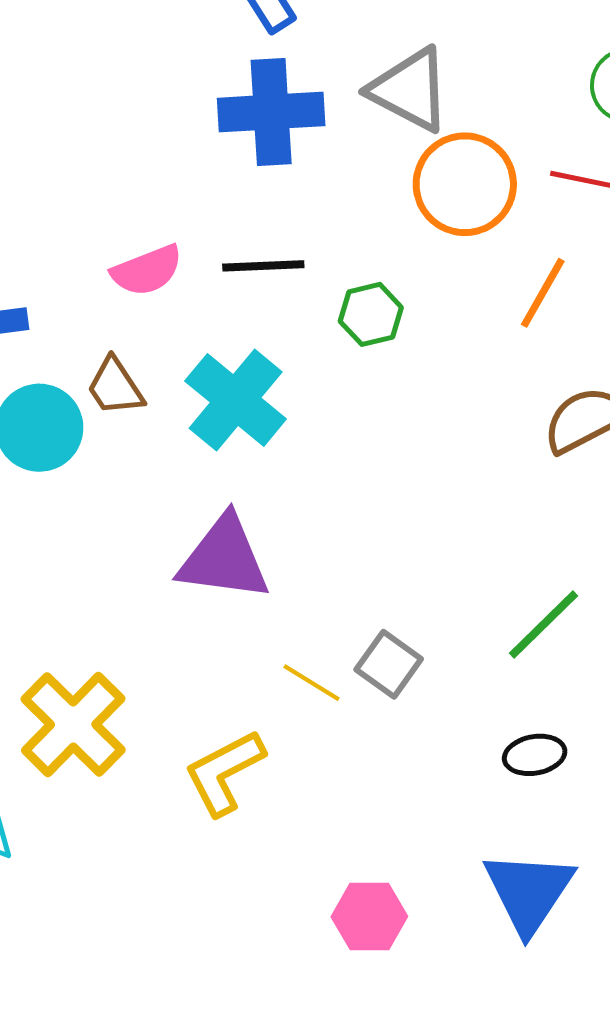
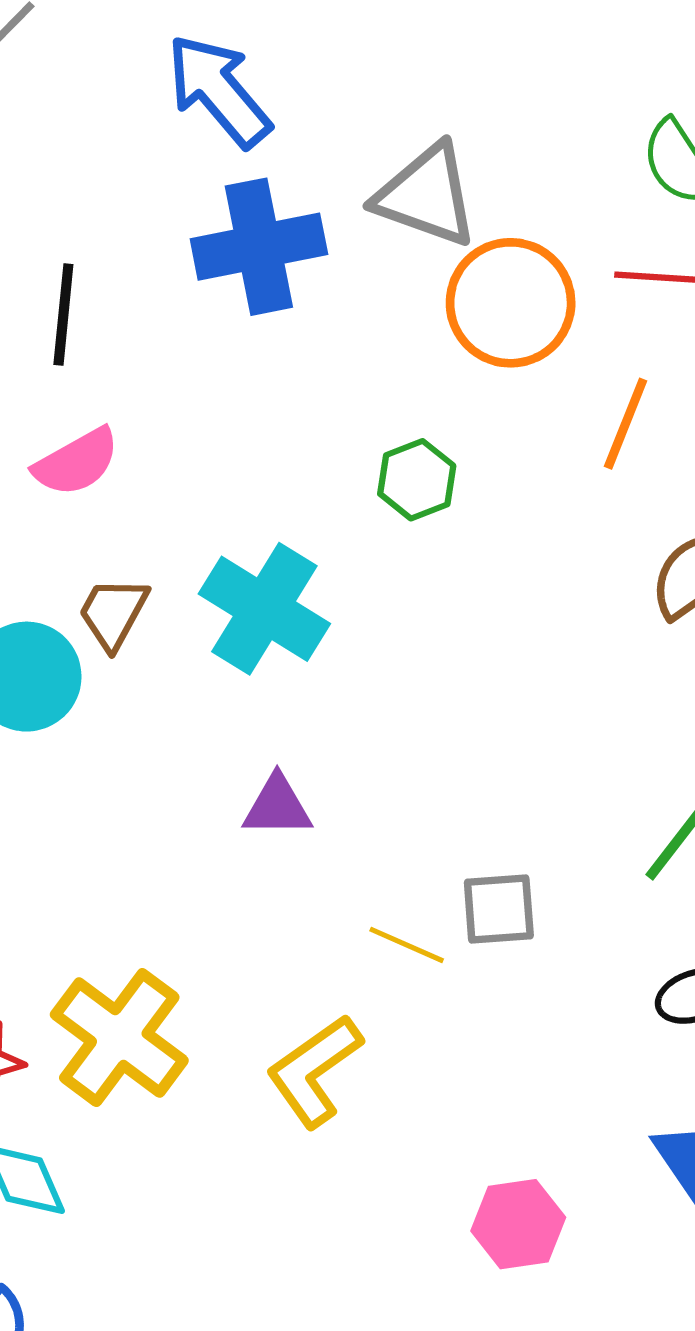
black line: (263, 266) -> (63, 314), moved, turned -74
pink semicircle: (147, 270) -> (77, 462), moved
brown trapezoid: (115, 387) -> (113, 613), turned 70
purple triangle: (224, 558) -> (277, 806), size x0.6
gray square: (389, 664) -> (499, 909), turned -32

